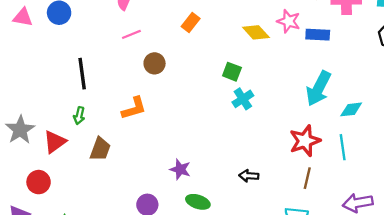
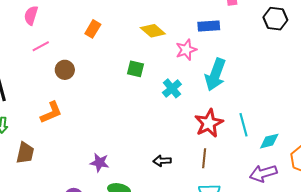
pink star: (289, 21) -> (186, 50), moved, turned -30
cyan cross: (243, 99) -> (172, 88), moved
cyan diamond: (351, 109) -> (269, 141), moved
brown line: (307, 178) -> (204, 158), moved

